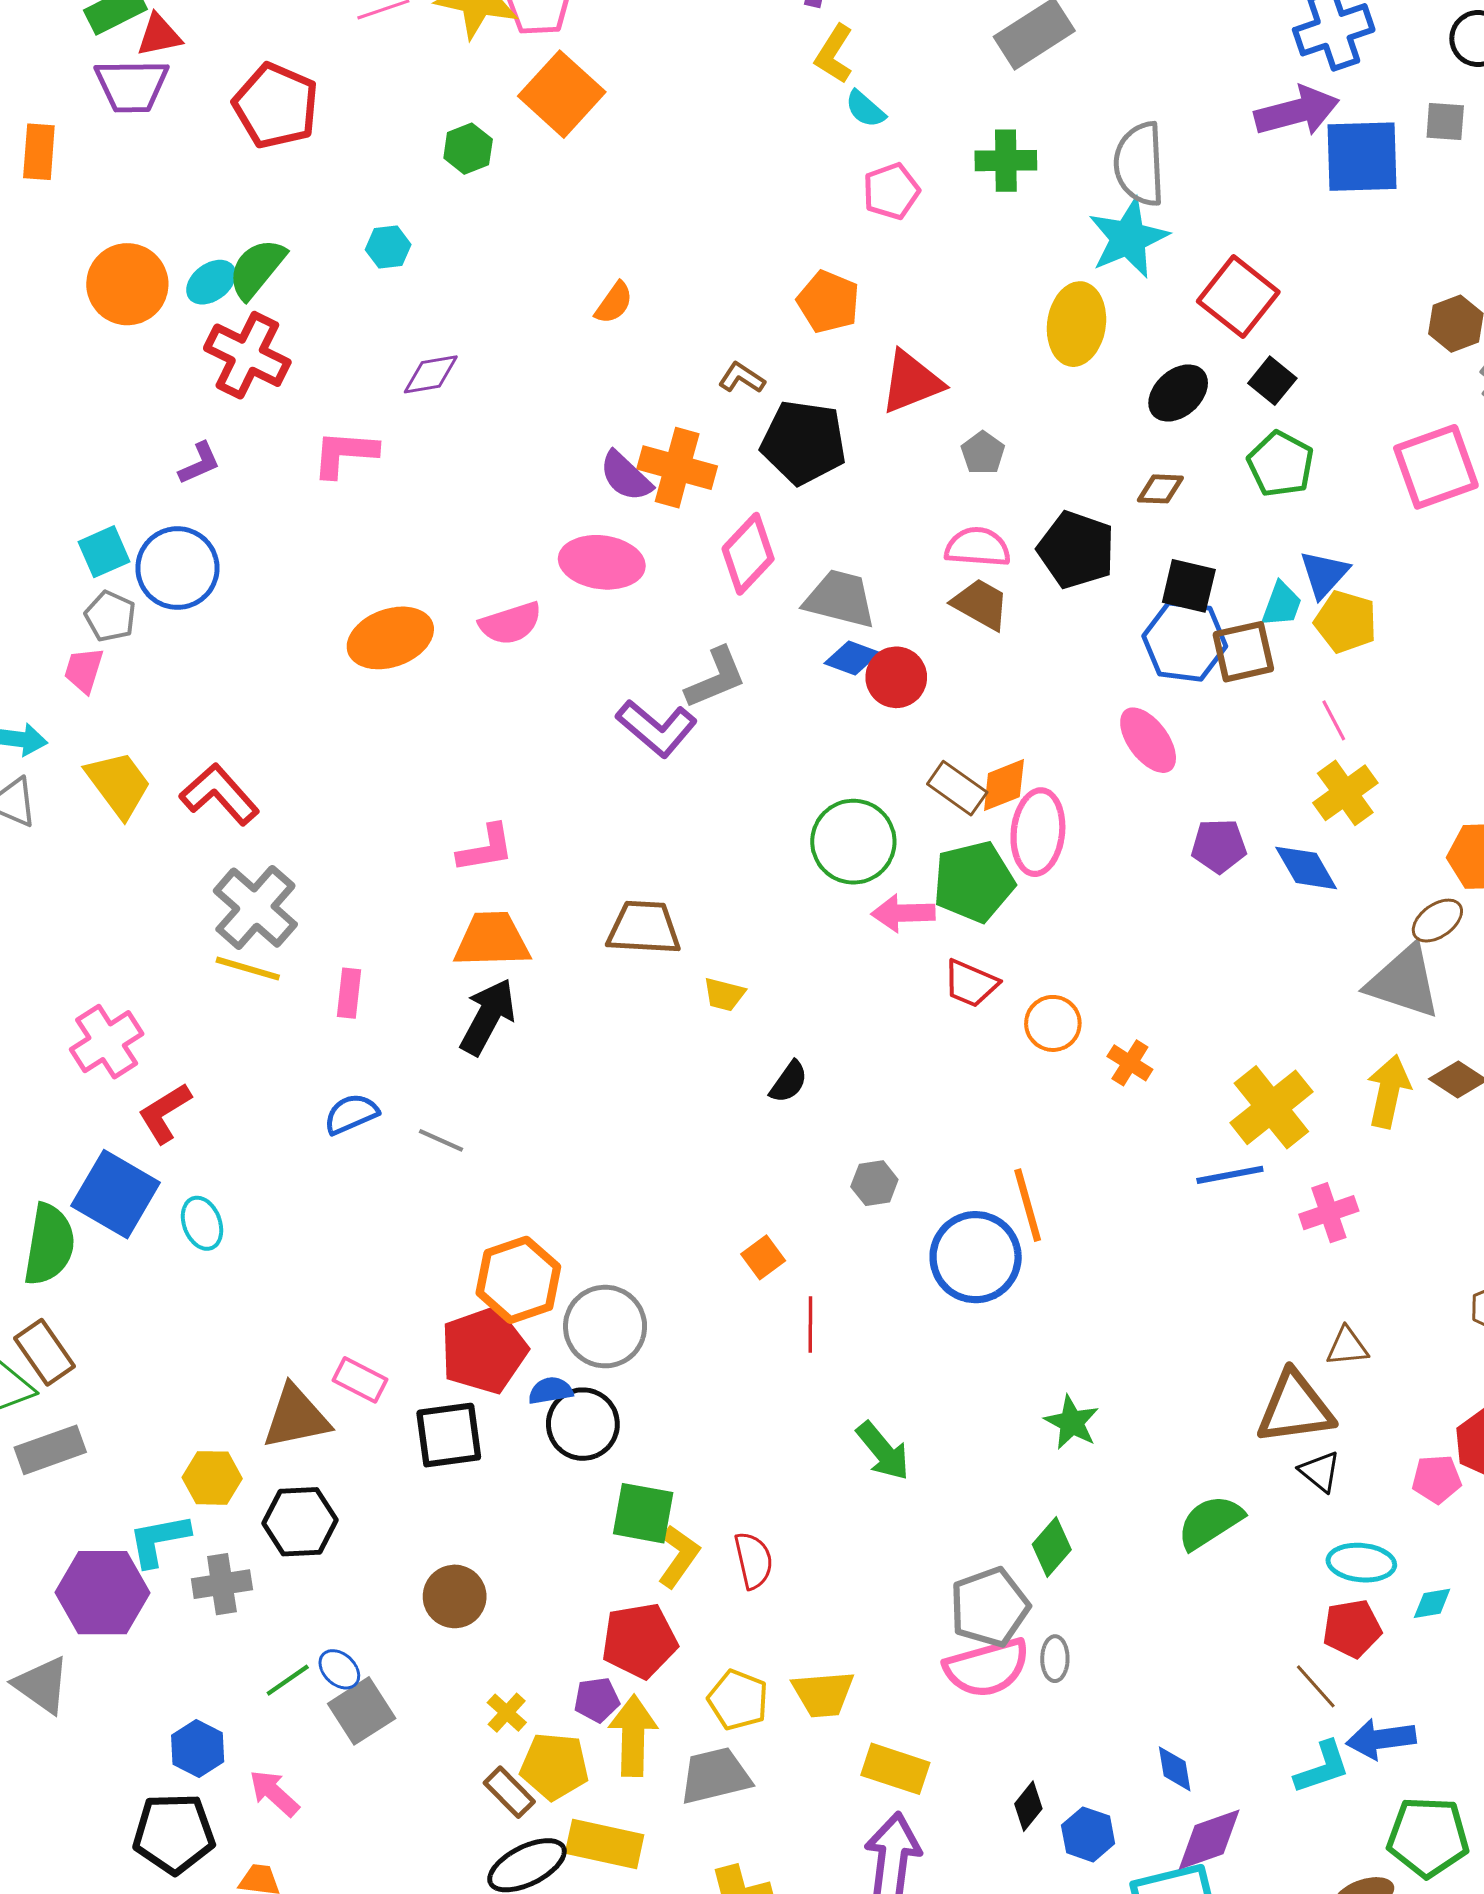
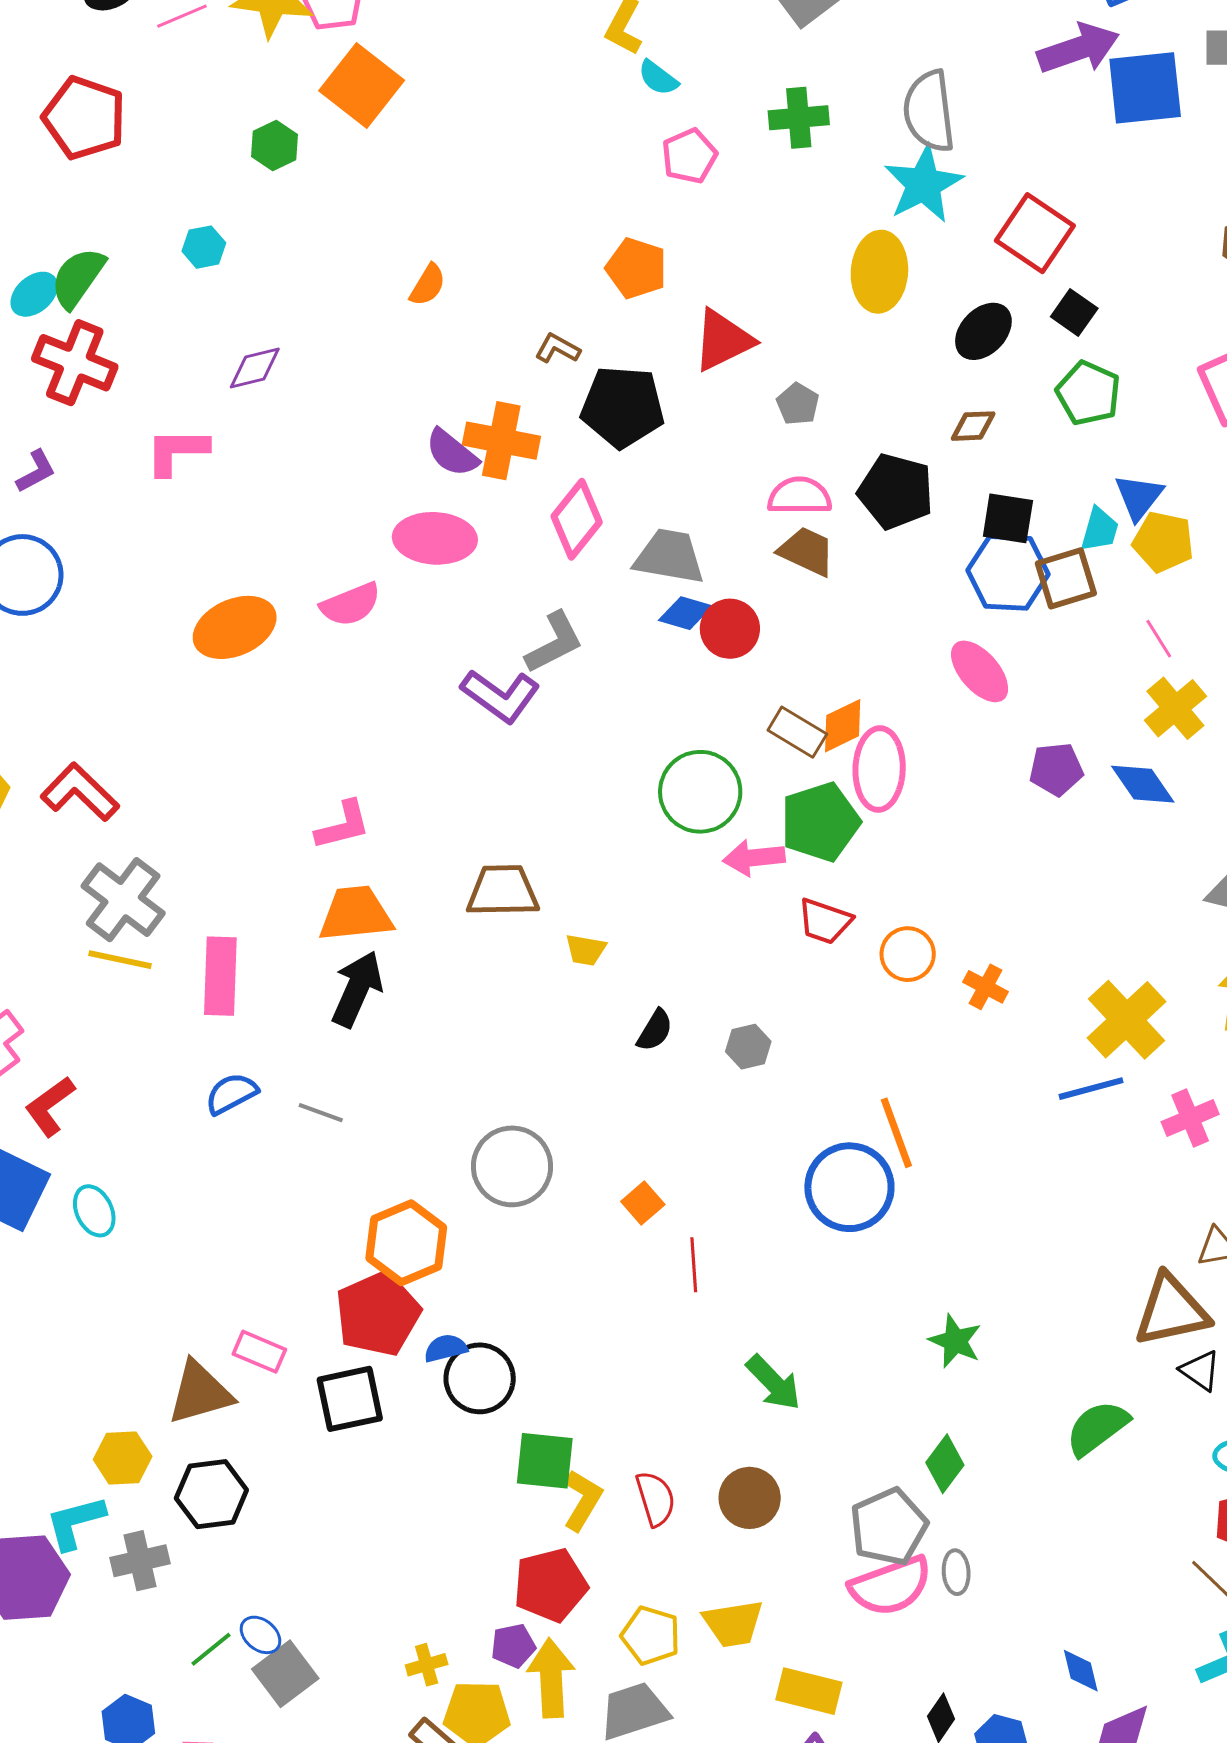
pink rectangle: (349, 993) -> (220, 976), size x1.6
gray hexagon: (874, 1183) -> (748, 1047), moved
gray circle: (605, 1327) -> (512, 1166), moved
brown circle: (455, 1596) -> (750, 1498), moved
yellow cross: (507, 1713) -> (427, 1665), turned 36

